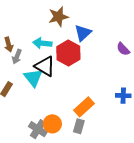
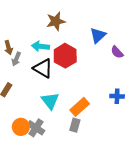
blue triangle: (83, 33) -> (98, 35), moved
cyan triangle: (33, 78) -> (50, 101), moved
orange circle: (52, 124) -> (21, 127), moved

